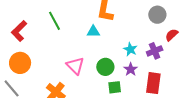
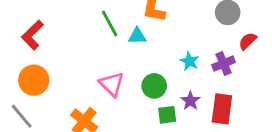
green line: (55, 21) -> (110, 23), moved
purple star: (131, 69) -> (190, 101), moved

